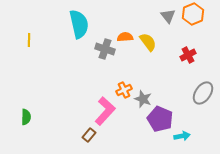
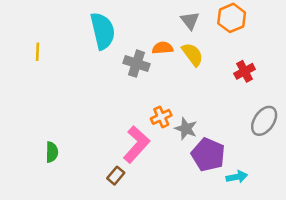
orange hexagon: (193, 14) -> (232, 18), moved
gray triangle: (168, 16) -> (190, 21), moved
green semicircle: (26, 117) -> (52, 152), moved

